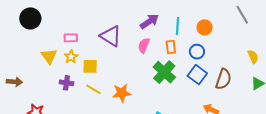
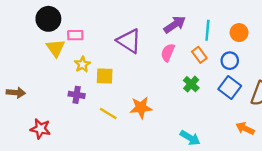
black circle: (30, 18) -> (48, 19), moved
pink rectangle: (71, 38) -> (75, 35), moved
orange rectangle: (171, 47) -> (199, 55), turned -32
yellow triangle: (49, 56) -> (55, 48), moved
green cross: (164, 72) -> (191, 84), size x0.6
yellow line: (94, 89) -> (108, 113), moved

